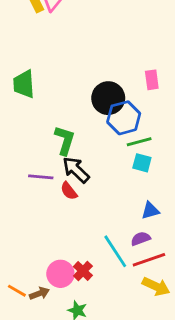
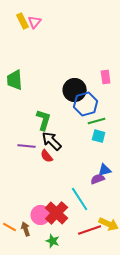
purple semicircle: (141, 239) -> (98, 179), moved
red line: (149, 260) -> (90, 230), moved
red cross: (83, 271) -> (57, 213), size x1.6
brown arrow: (39, 293) -> (26, 229), turned -88

